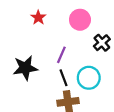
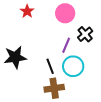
purple line: (61, 55) -> (66, 45), moved

